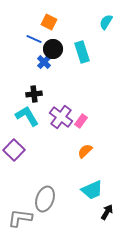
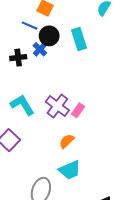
black cross: (34, 94) -> (18, 58), moved
orange semicircle: (85, 151) -> (67, 141), moved
cyan trapezoid: (92, 190) -> (70, 170), moved

